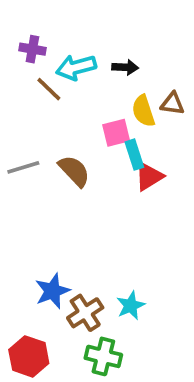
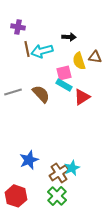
cyan arrow: (76, 67) -> (42, 51), moved
brown line: (49, 89) -> (27, 49), turned 35
cyan rectangle: (134, 155) -> (64, 85), moved, turned -42
brown cross: (85, 313) -> (59, 173), moved
green cross: (103, 356) -> (57, 196), turned 30

